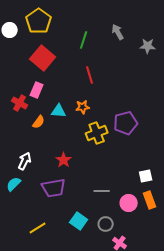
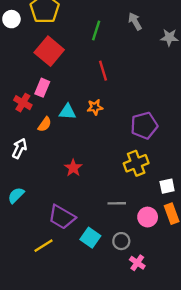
yellow cross: (97, 133) -> (136, 163), moved
white arrow: (25, 161) -> (19, 148), moved
purple trapezoid: (54, 188) -> (62, 217), moved, turned 40

